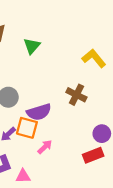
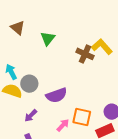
brown cross: (76, 95) -> (85, 54), moved
orange square: (27, 128) -> (82, 117), moved

